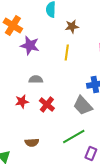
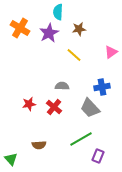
purple star: (30, 45) -> (49, 33), moved, turned 30
yellow line: (67, 52) -> (74, 55), turned -56
gray semicircle: (36, 79) -> (62, 86), moved

